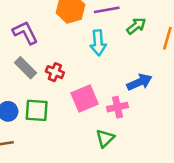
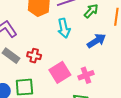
blue arrow: (140, 82) -> (96, 41), moved

